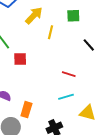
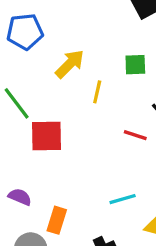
red square: (20, 59) -> (46, 136), size x1.5
red line: (69, 74) -> (135, 135), moved

